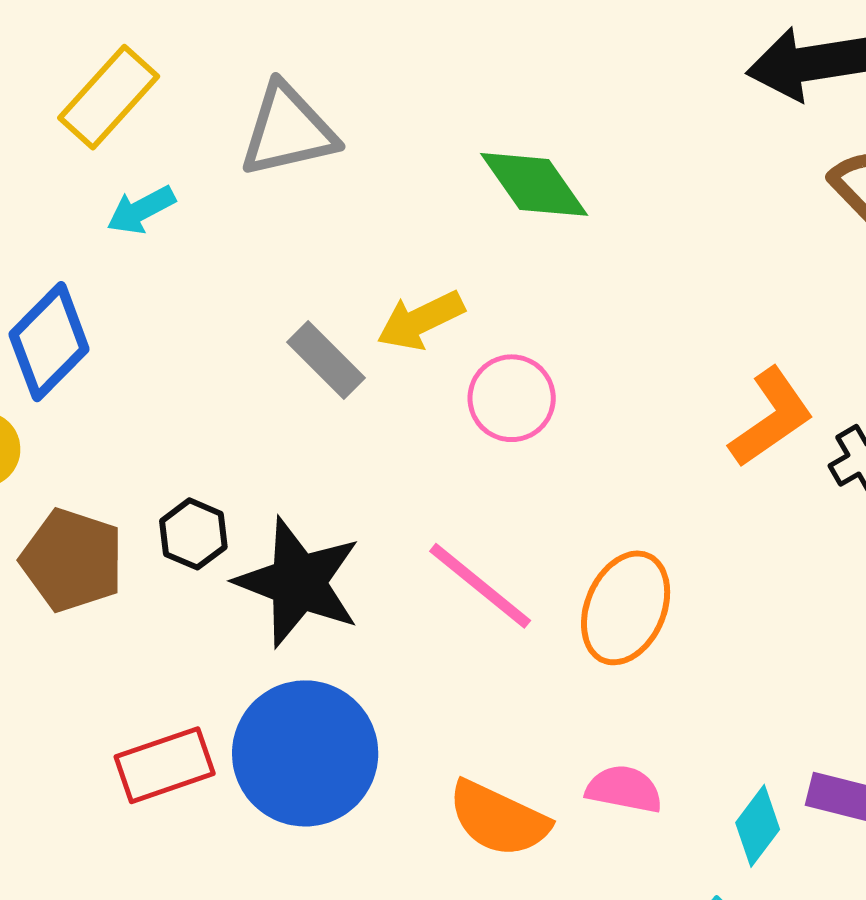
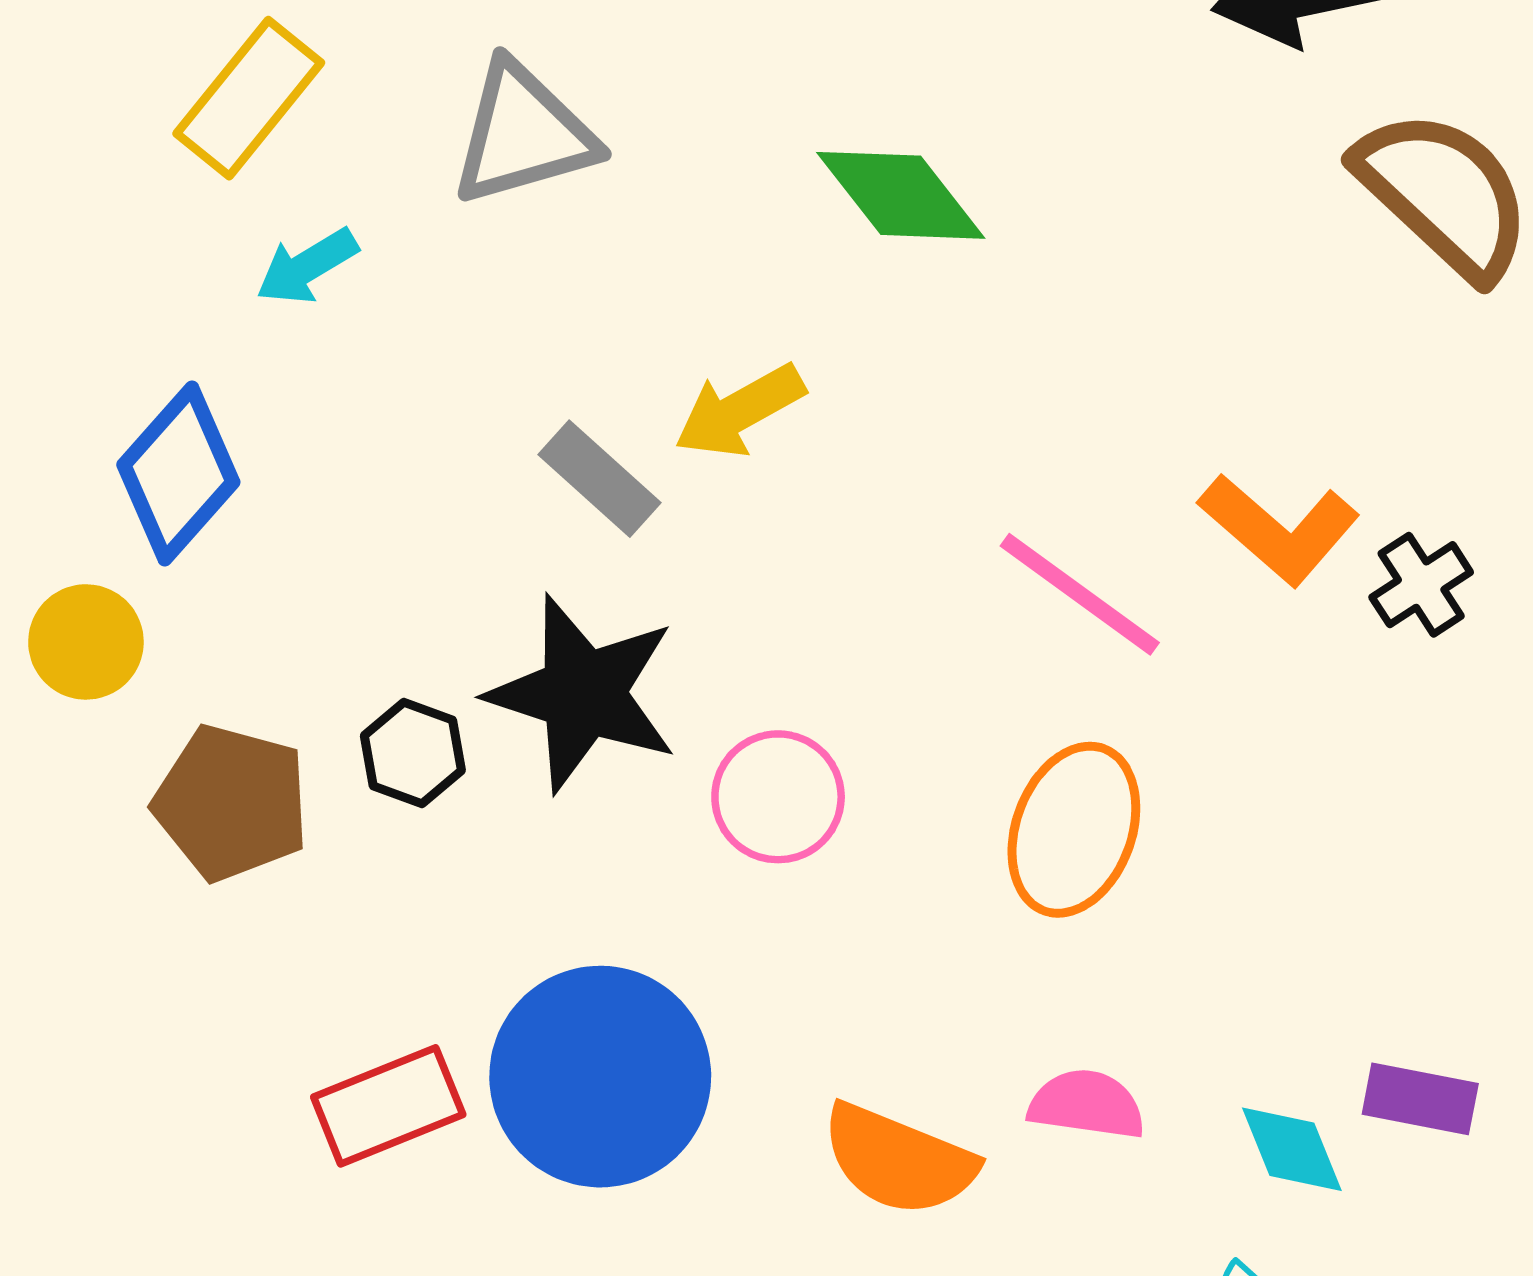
pink circle: (512, 398) -> (778, 797), moved
orange L-shape: (771, 417) -> (1279, 529), turned 79
black star: (298, 582) -> (583, 693), moved
pink line: (480, 586) -> (1080, 594), moved
cyan diamond: (758, 826) -> (1292, 1149), turned -56

